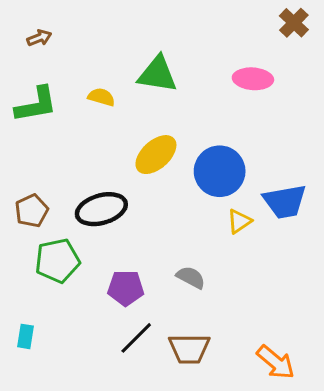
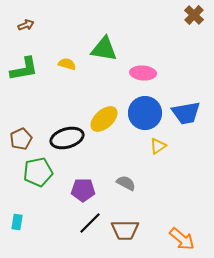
pink ellipse: (253, 79) -> (143, 73), moved
yellow ellipse: (156, 155) -> (104, 119), moved
blue trapezoid: (285, 202) -> (186, 113), moved

